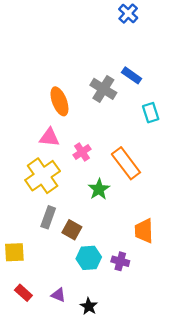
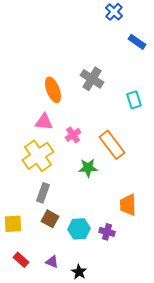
blue rectangle: (132, 75) -> (137, 42), moved
green star: (99, 189) -> (88, 168), turned 30
brown square: (72, 230) -> (50, 219), moved

